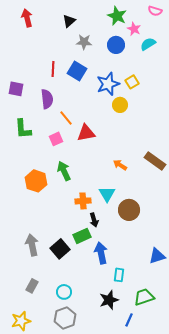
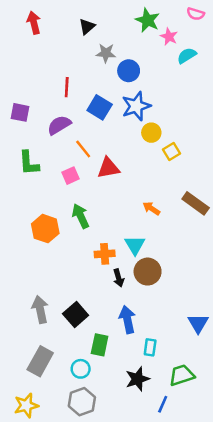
blue circle: (116, 45) -> (129, 71), moved
blue square: (77, 71) -> (100, 107), moved
yellow square: (132, 82) -> (172, 152), moved
purple semicircle: (47, 99) -> (59, 125), turned -114
brown circle: (129, 210) -> (148, 272), moved
green rectangle: (82, 236) -> (100, 345), moved, turned -54
blue triangle: (157, 256) -> (198, 323), turned -42
gray rectangle: (32, 286) -> (40, 361), size x1.6

